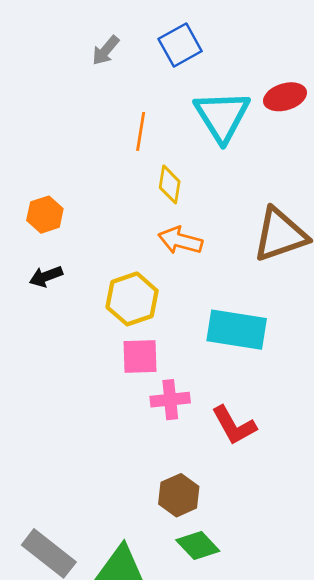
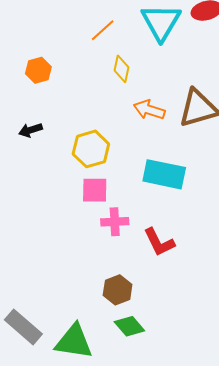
orange line: (141, 131) -> (103, 30), turned 36
orange hexagon: (45, 215) -> (38, 70), moved
orange arrow: (180, 241) -> (149, 110), moved

